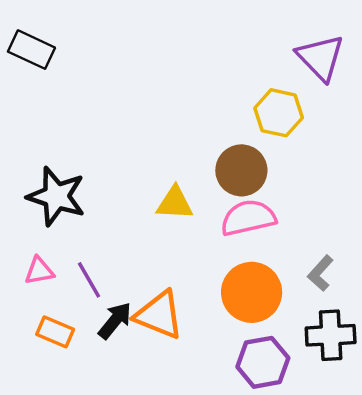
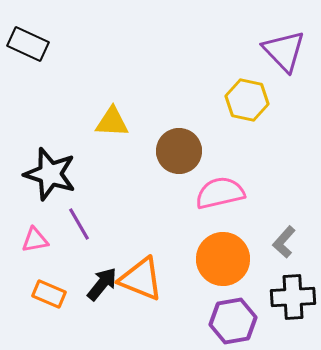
brown circle: (241, 170) -> (179, 151), moved
yellow triangle: (175, 203) -> (112, 122), moved
purple line: (89, 280) -> (79, 224), moved

